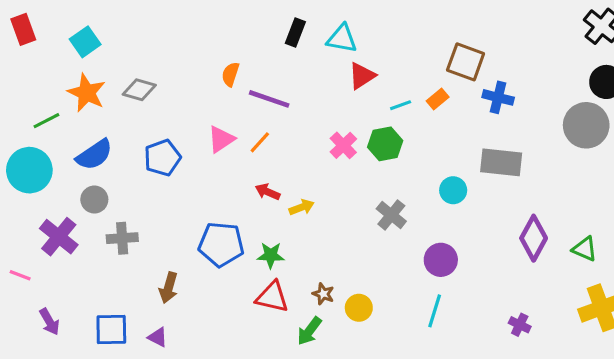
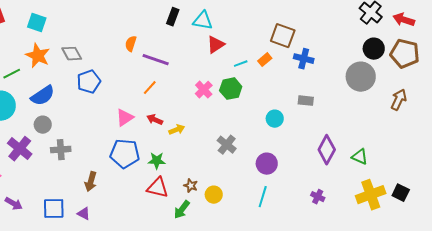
cyan square: (85, 42) -> (37, 23), turned -36
gray diamond: (139, 90) -> (72, 54), turned 45
pink triangle: (221, 139) -> (125, 118), moved
blue pentagon: (162, 158) -> (89, 82), moved
gray rectangle: (501, 162) -> (306, 101), size x0.6
gray cross: (391, 215) -> (227, 145), moved
purple arrow: (49, 322) -> (14, 204), turned -30
purple cross: (520, 325) -> (318, 197), moved

